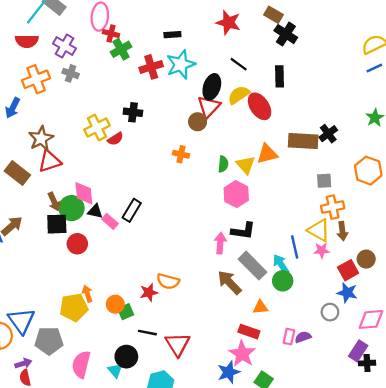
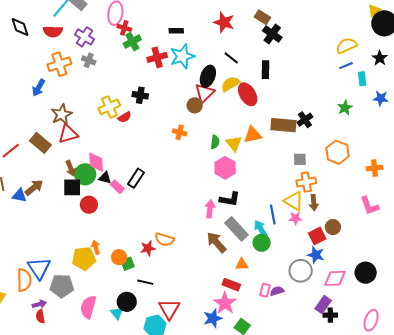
gray circle: (330, 312) -> (301, 271), size x1.5
red triangle: (178, 344) -> (169, 309), moved

